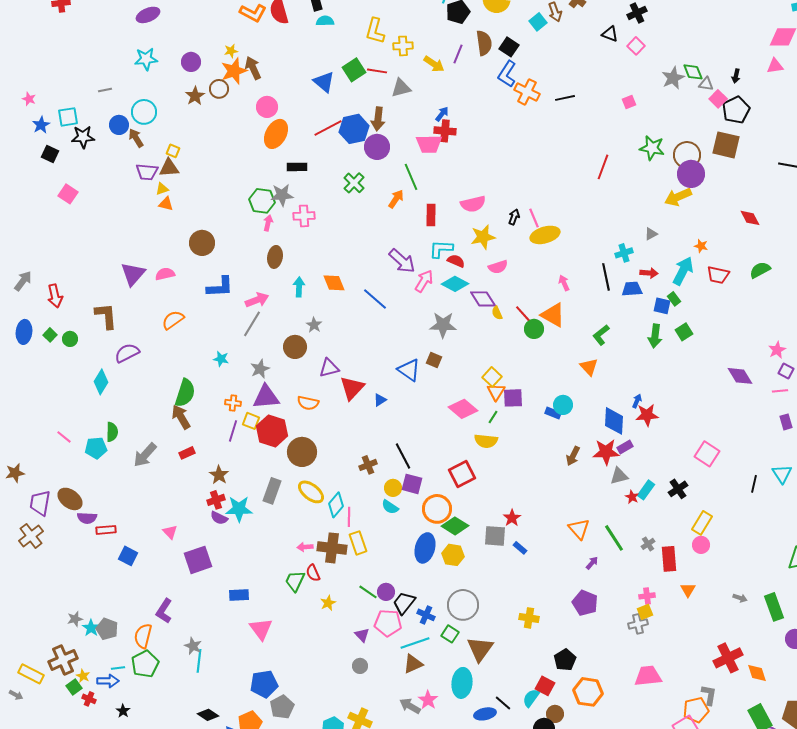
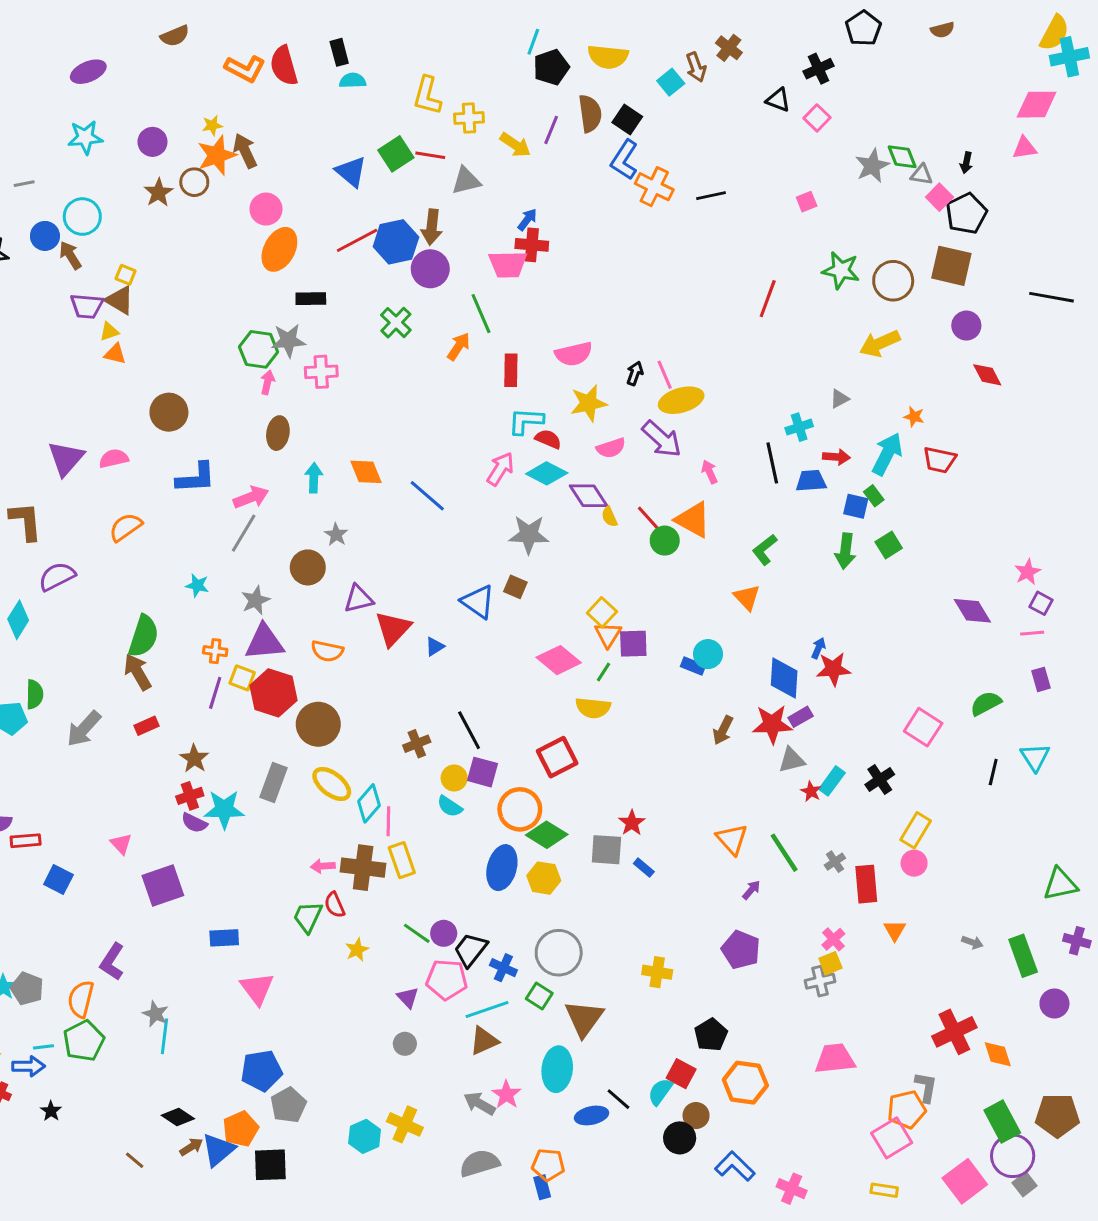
brown triangle: (169, 168) -> (120, 300), turned 35
purple circle: (691, 174) -> (966, 326), moved, size x0.7
purple arrow: (402, 261) -> (662, 439), moved
green semicircle: (760, 270) -> (986, 703), moved
pink cross: (647, 596) -> (833, 939), turned -35

